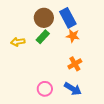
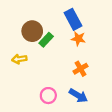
brown circle: (44, 18) -> (32, 31), moved
yellow arrow: (18, 42) -> (19, 59), moved

